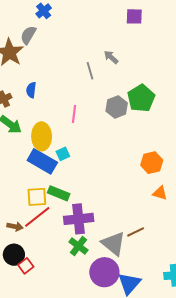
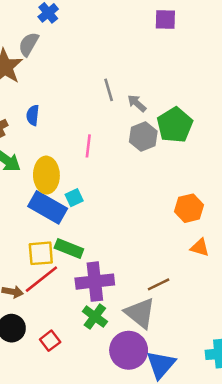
gray arrow: (111, 57) -> (137, 103), moved
brown line: (136, 232) -> (159, 284), moved
red square: (26, 266) -> (50, 341), moved

